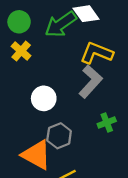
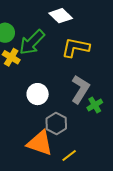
green arrow: (61, 24) -> (32, 42), moved
gray L-shape: (91, 82) -> (80, 89), moved

